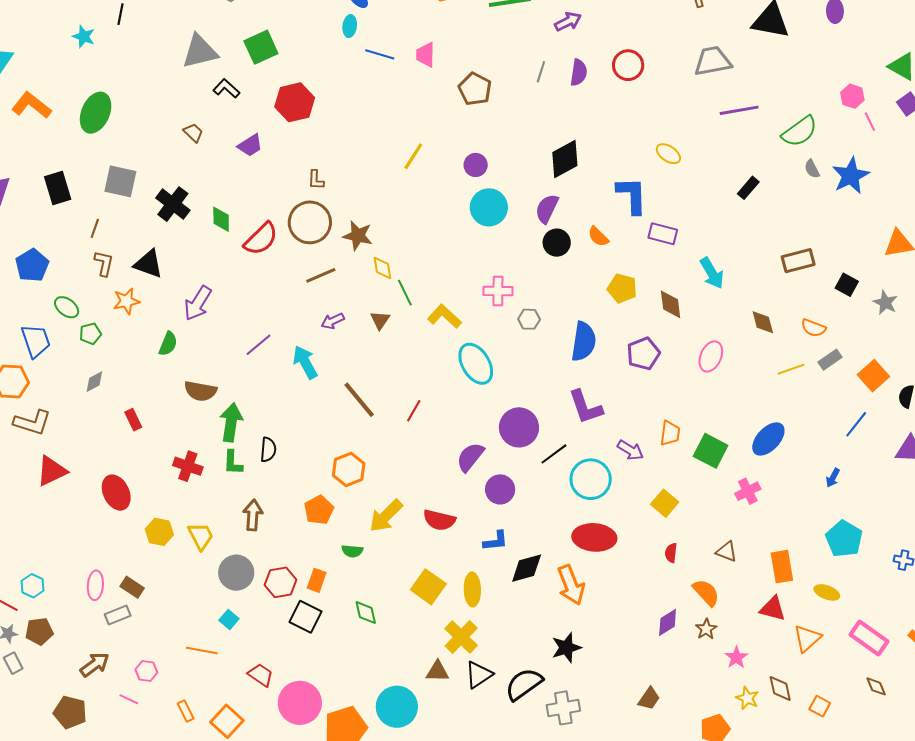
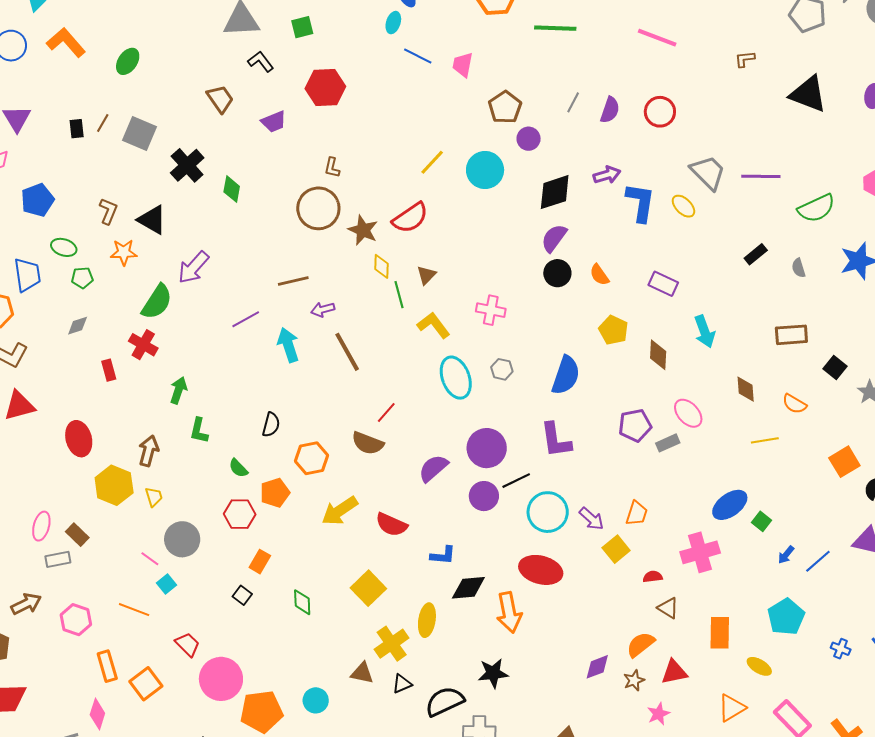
purple arrow: (568, 22) -> (607, 175), moved
green square: (261, 47) -> (302, 27), size x0.7
gray trapezoid: (713, 61) -> (708, 173), moved, turned 45
green ellipse: (96, 113) -> (128, 61), size x0.7
brown trapezoid: (193, 133) -> (220, 99), size x1.4
black diamond: (565, 159) -> (555, 192), moved
purple circle: (476, 165) -> (529, 139), moved
gray semicircle: (812, 169) -> (799, 268), moved
black rectangle: (58, 188) -> (77, 129), size x0.6
blue L-shape: (632, 195) -> (641, 202), moved
cyan circle: (489, 207) -> (485, 170), moved
brown line: (95, 228) -> (103, 123), moved
red semicircle: (261, 239) -> (410, 218), moved
brown line: (321, 275) -> (293, 281), moved
green ellipse: (67, 307) -> (64, 247), turned -30
gray hexagon: (529, 319) -> (502, 369), moved
brown triangle: (380, 320) -> (426, 275), moved
green semicircle: (168, 344) -> (157, 302), size x1.5
purple pentagon: (643, 354) -> (635, 425), moved
pink ellipse: (711, 356) -> (688, 413), turned -76
gray rectangle: (830, 360) -> (668, 443), moved
brown semicircle: (200, 391) -> (368, 443), moved
brown line: (359, 400) -> (347, 352), moved
green arrow: (231, 422) -> (179, 390), moved, size x0.7
blue line: (856, 424) -> (818, 561), moved
orange trapezoid: (670, 433) -> (637, 513), moved
black semicircle: (268, 450) -> (271, 425), moved
purple arrow: (630, 450) -> (592, 519), moved
green square: (711, 451) -> (762, 521), moved, size x0.6
red cross: (188, 466) -> (143, 345), moved
purple circle: (500, 489) -> (484, 496), moved
pink cross: (748, 491) -> (700, 552), size x1.5
brown arrow: (253, 515) -> (149, 451), moved
yellow hexagon: (159, 532) -> (114, 485), size x1.4
yellow trapezoid: (201, 536) -> (154, 497), size x0.7
green semicircle: (352, 551) -> (238, 468), moved, turned 30
red semicircle: (671, 553) -> (653, 577), moved, turned 66
red hexagon: (280, 582) -> (240, 514), moved
yellow ellipse: (472, 589) -> (427, 620), moved
orange semicircle: (706, 593) -> (641, 645), turned -96
red triangle: (773, 609) -> (674, 672), moved, turned -36
black square: (306, 617) -> (242, 595), size x0.6
pink hexagon: (146, 671) -> (76, 620), size x1.4
black triangle: (479, 675) -> (402, 684), size x0.7
pink line: (129, 699) -> (150, 559), moved
cyan circle: (397, 707) -> (316, 700), size x0.6
orange rectangle: (186, 711) -> (107, 666), size x1.4

